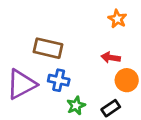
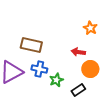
orange star: (117, 19) -> (90, 28), moved
green star: (76, 106) -> (56, 80), moved

